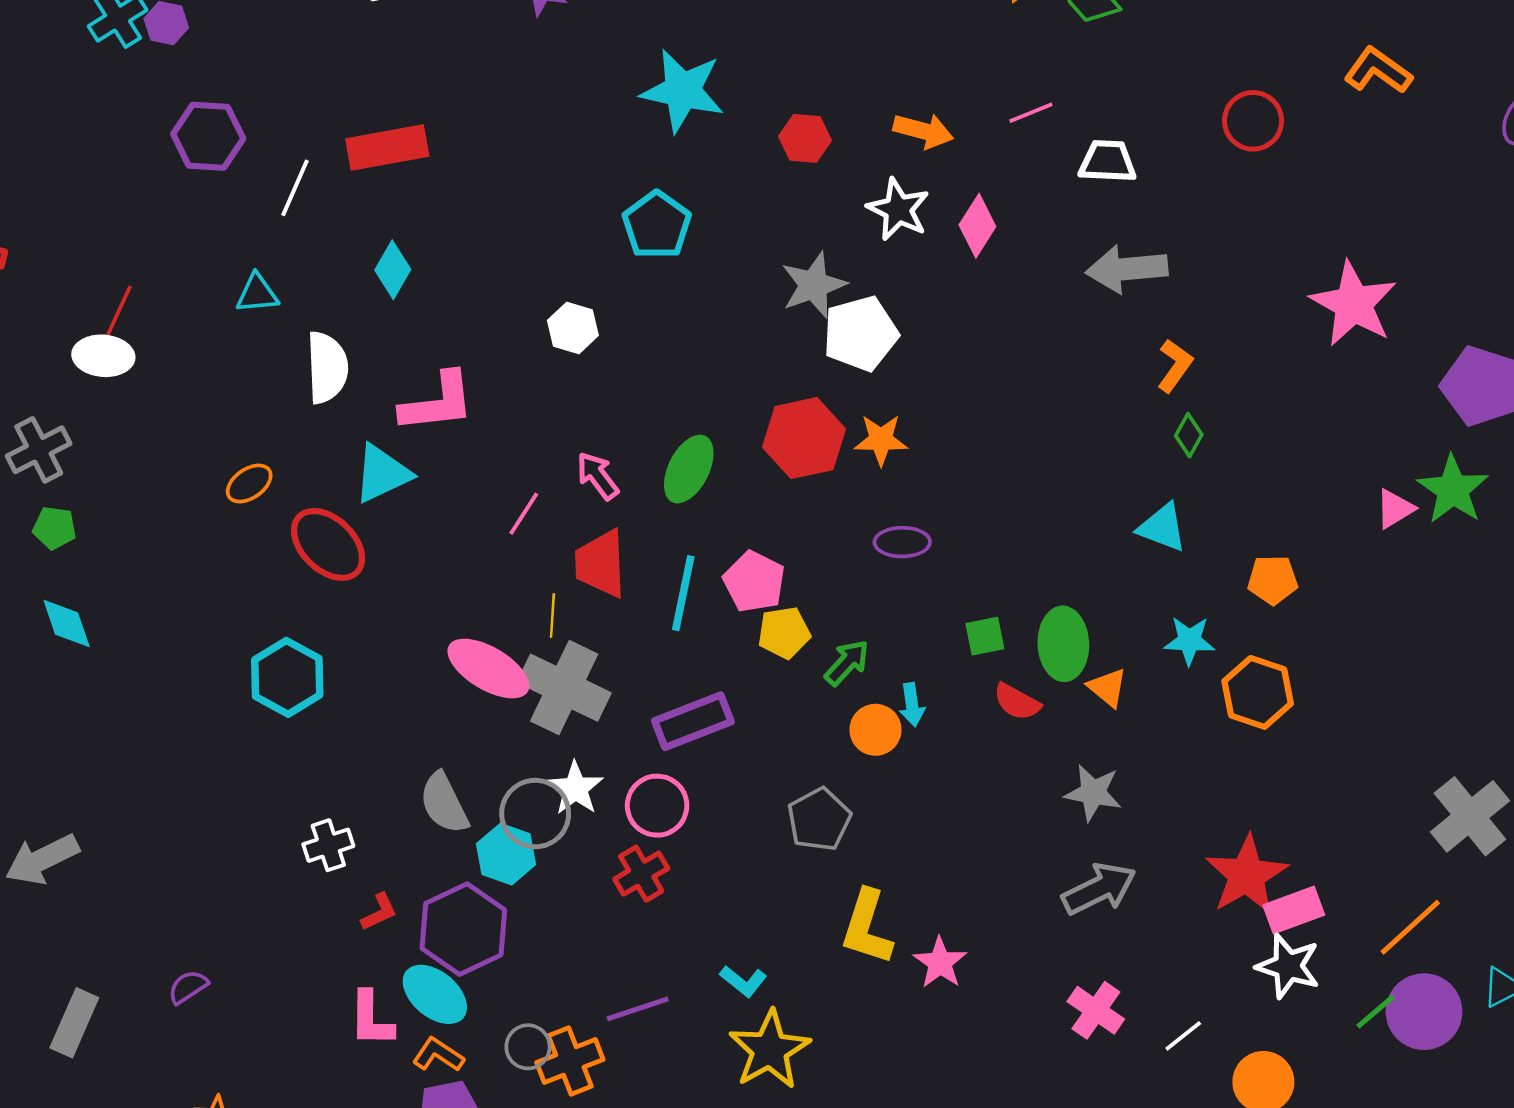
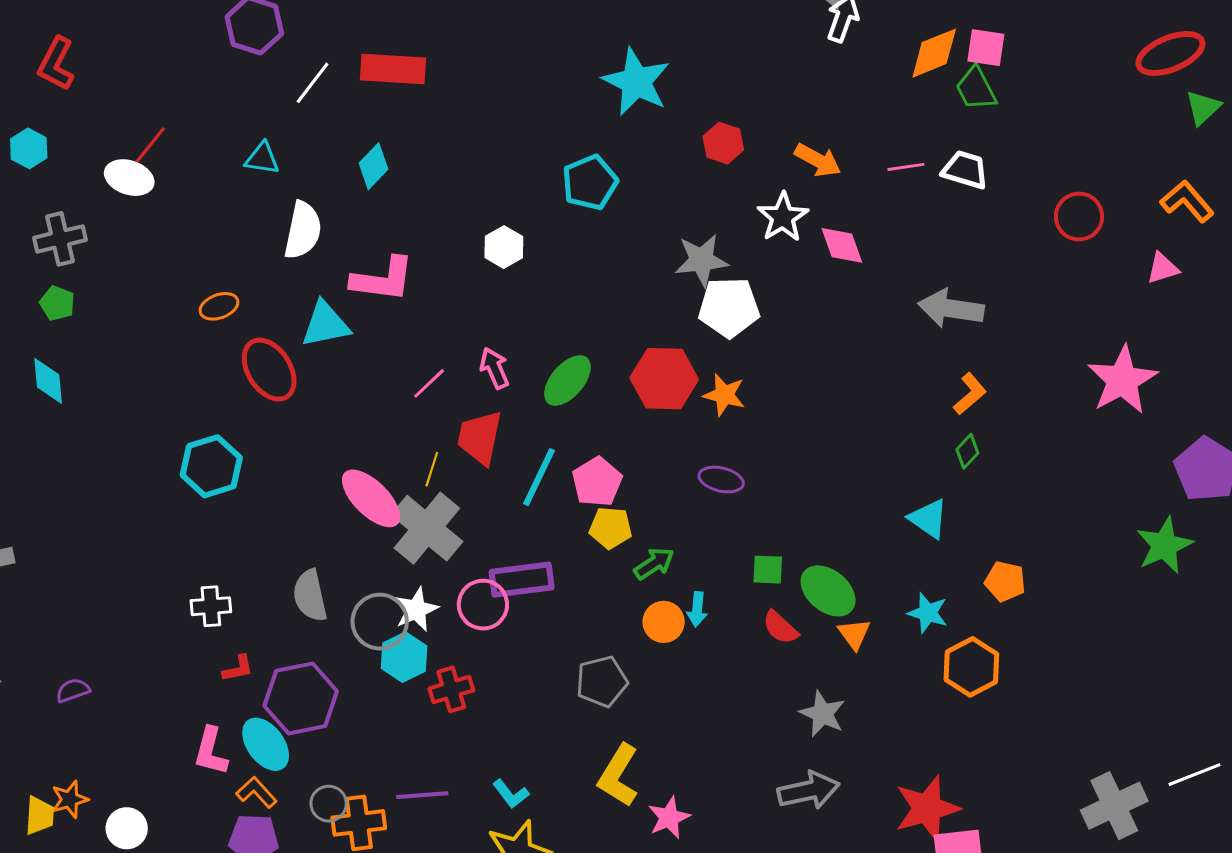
white trapezoid: (1108, 161) -> (965, 170), moved
pink diamond: (977, 226) -> (842, 245), turned -66
pink triangle: (1395, 509) -> (1163, 268), moved
green ellipse: (1063, 644) -> (828, 591), turned -62
pink circle: (657, 806) -> (483, 605), moved
cyan hexagon: (506, 854) -> (404, 657), moved

